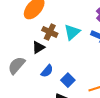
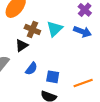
blue square: (68, 80) -> (53, 77), turned -32

